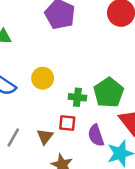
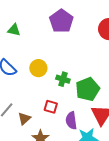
green cross: (77, 97) -> (63, 79), moved
brown triangle: (45, 137) -> (24, 119), moved

